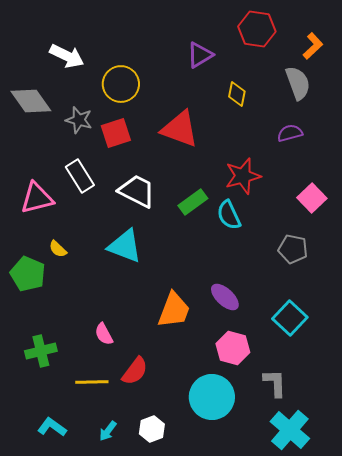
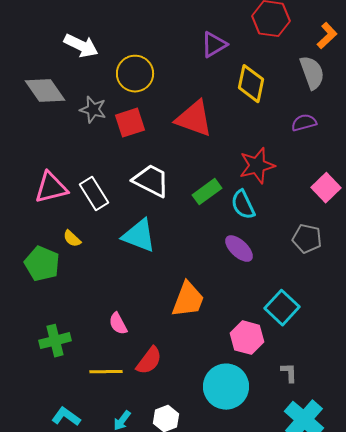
yellow diamond: (237, 94) -> (251, 84), size x1.5
white rectangle: (80, 176) -> (94, 194), moved
purple ellipse: (225, 297) -> (239, 249), moved
cyan square: (290, 318) -> (282, 308), moved
gray L-shape: (275, 383) -> (289, 373), size x0.7

